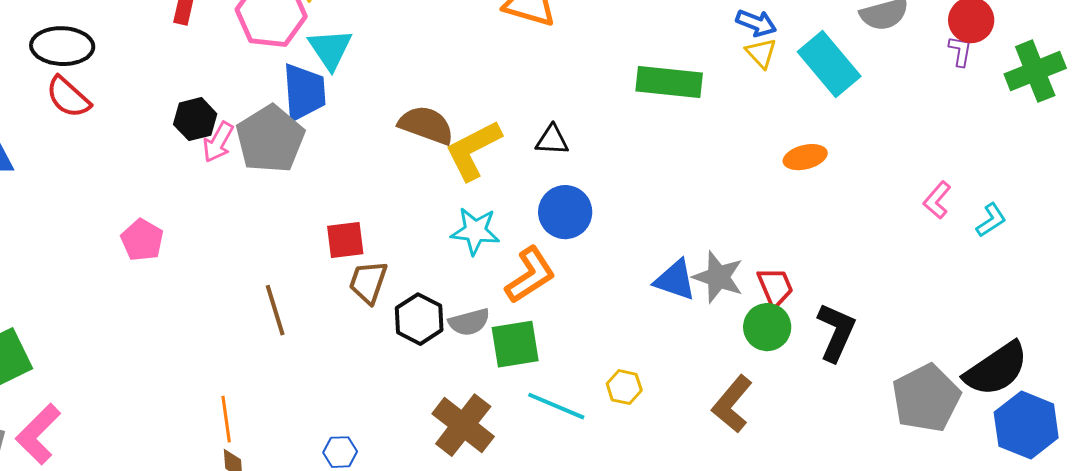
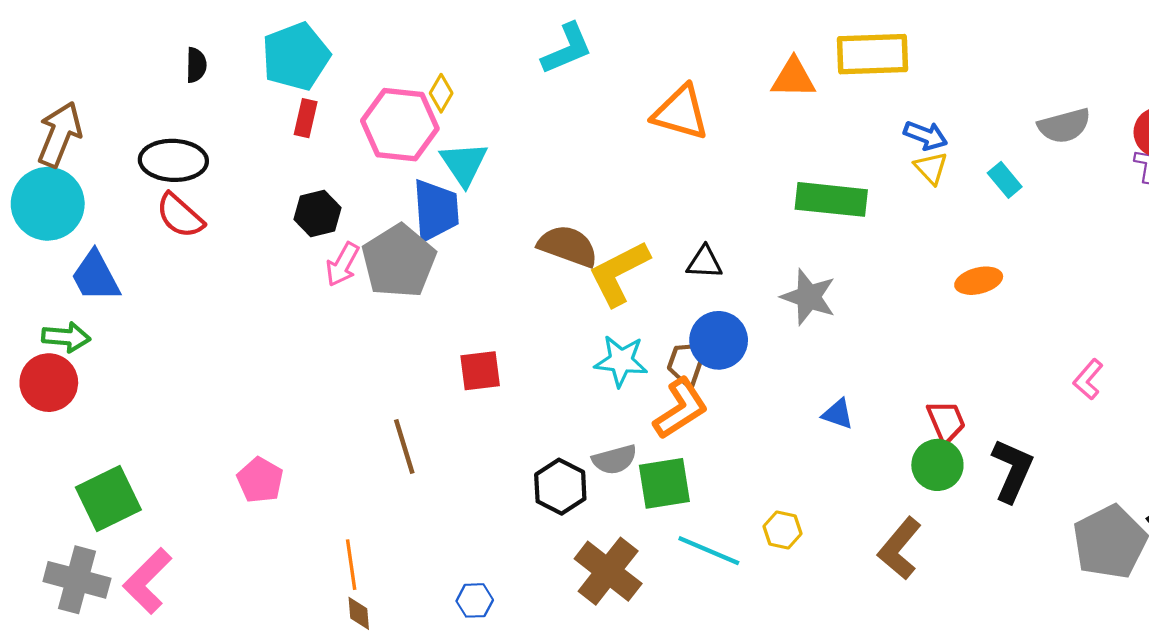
cyan rectangle: (829, 64) -> (1005, 180), size x0.5
black hexagon: (195, 119) -> (318, 214), moved
pink L-shape: (937, 200) -> (1088, 379), moved
pink pentagon: (142, 240) -> (260, 480), moved
gray star: (718, 277) -> (809, 297), moved
blue triangle: (675, 280) -> (838, 414), size x0.7
brown trapezoid: (368, 282) -> (687, 363), moved
black hexagon: (419, 319) -> (560, 487), moved

